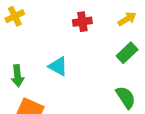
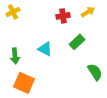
yellow arrow: (127, 19) -> (88, 12), moved
green rectangle: (127, 53) -> (77, 42), moved

